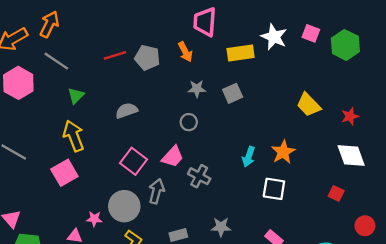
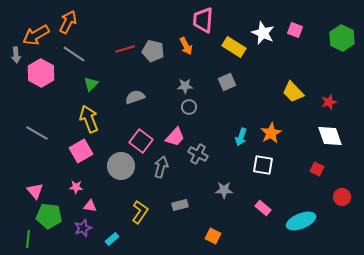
green hexagon: (345, 45) -> (342, 38), moved
yellow rectangle: (241, 53) -> (234, 47), turned 40
gray star: (197, 89) -> (185, 86), moved
gray circle: (124, 206) -> (121, 166), moved
pink star: (94, 219) -> (76, 187), moved
gray star: (221, 227) -> (224, 190), moved

